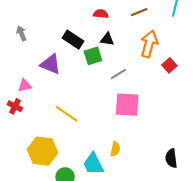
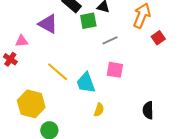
pink square: (127, 105) -> (115, 70), size x0.7
black semicircle: (171, 158) -> (148, 110), moved
cyan trapezoid: (93, 164) -> (86, 83), moved

